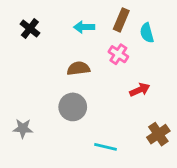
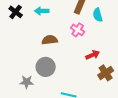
cyan arrow: (84, 27) -> (42, 11), moved
gray star: (23, 128) -> (27, 82), moved
brown cross: (158, 134) -> (106, 73), moved

